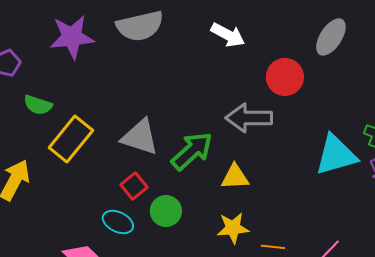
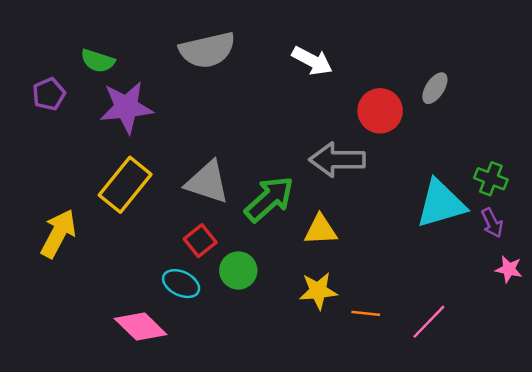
purple star: (72, 37) -> (126, 107), moved
gray ellipse: (331, 37) -> (435, 88), moved, size x0.7
green semicircle: (38, 105) -> (98, 61), moved

